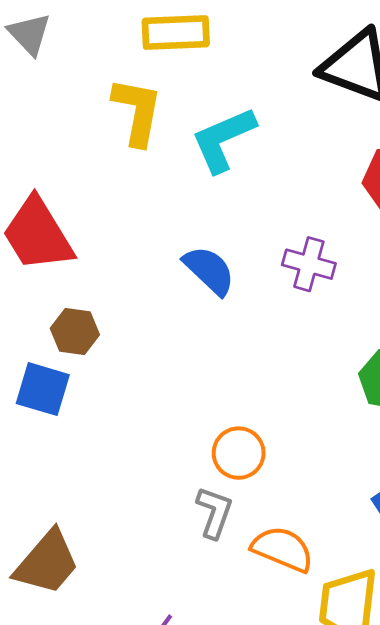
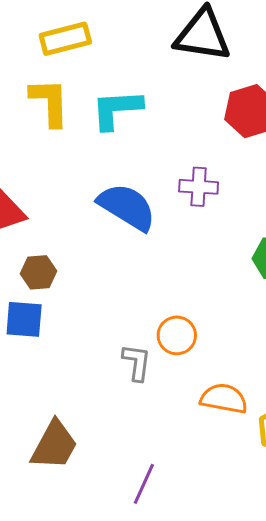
cyan L-shape: (223, 139) -> (117, 109), turned 32
blue semicircle: (209, 270) -> (127, 207), size x1.4
gray L-shape: (214, 512) -> (137, 362), moved

